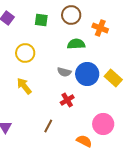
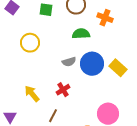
gray semicircle: (64, 72) -> (69, 62), turned -32
yellow arrow: (24, 86) -> (32, 94), moved
red cross: (67, 100) -> (63, 90), moved

